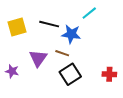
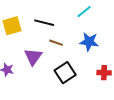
blue star: (71, 34) -> (89, 42), moved
brown line: (62, 53) -> (56, 43), moved

